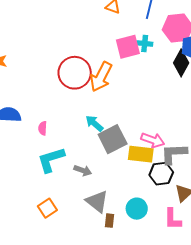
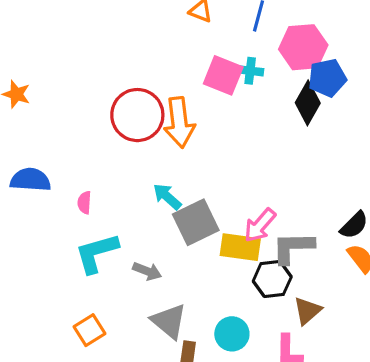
pink square: (128, 47) -> (223, 75), turned 35
orange arrow: (101, 77) -> (179, 122), turned -36
pink arrow: (153, 140) -> (260, 225), turned 110

